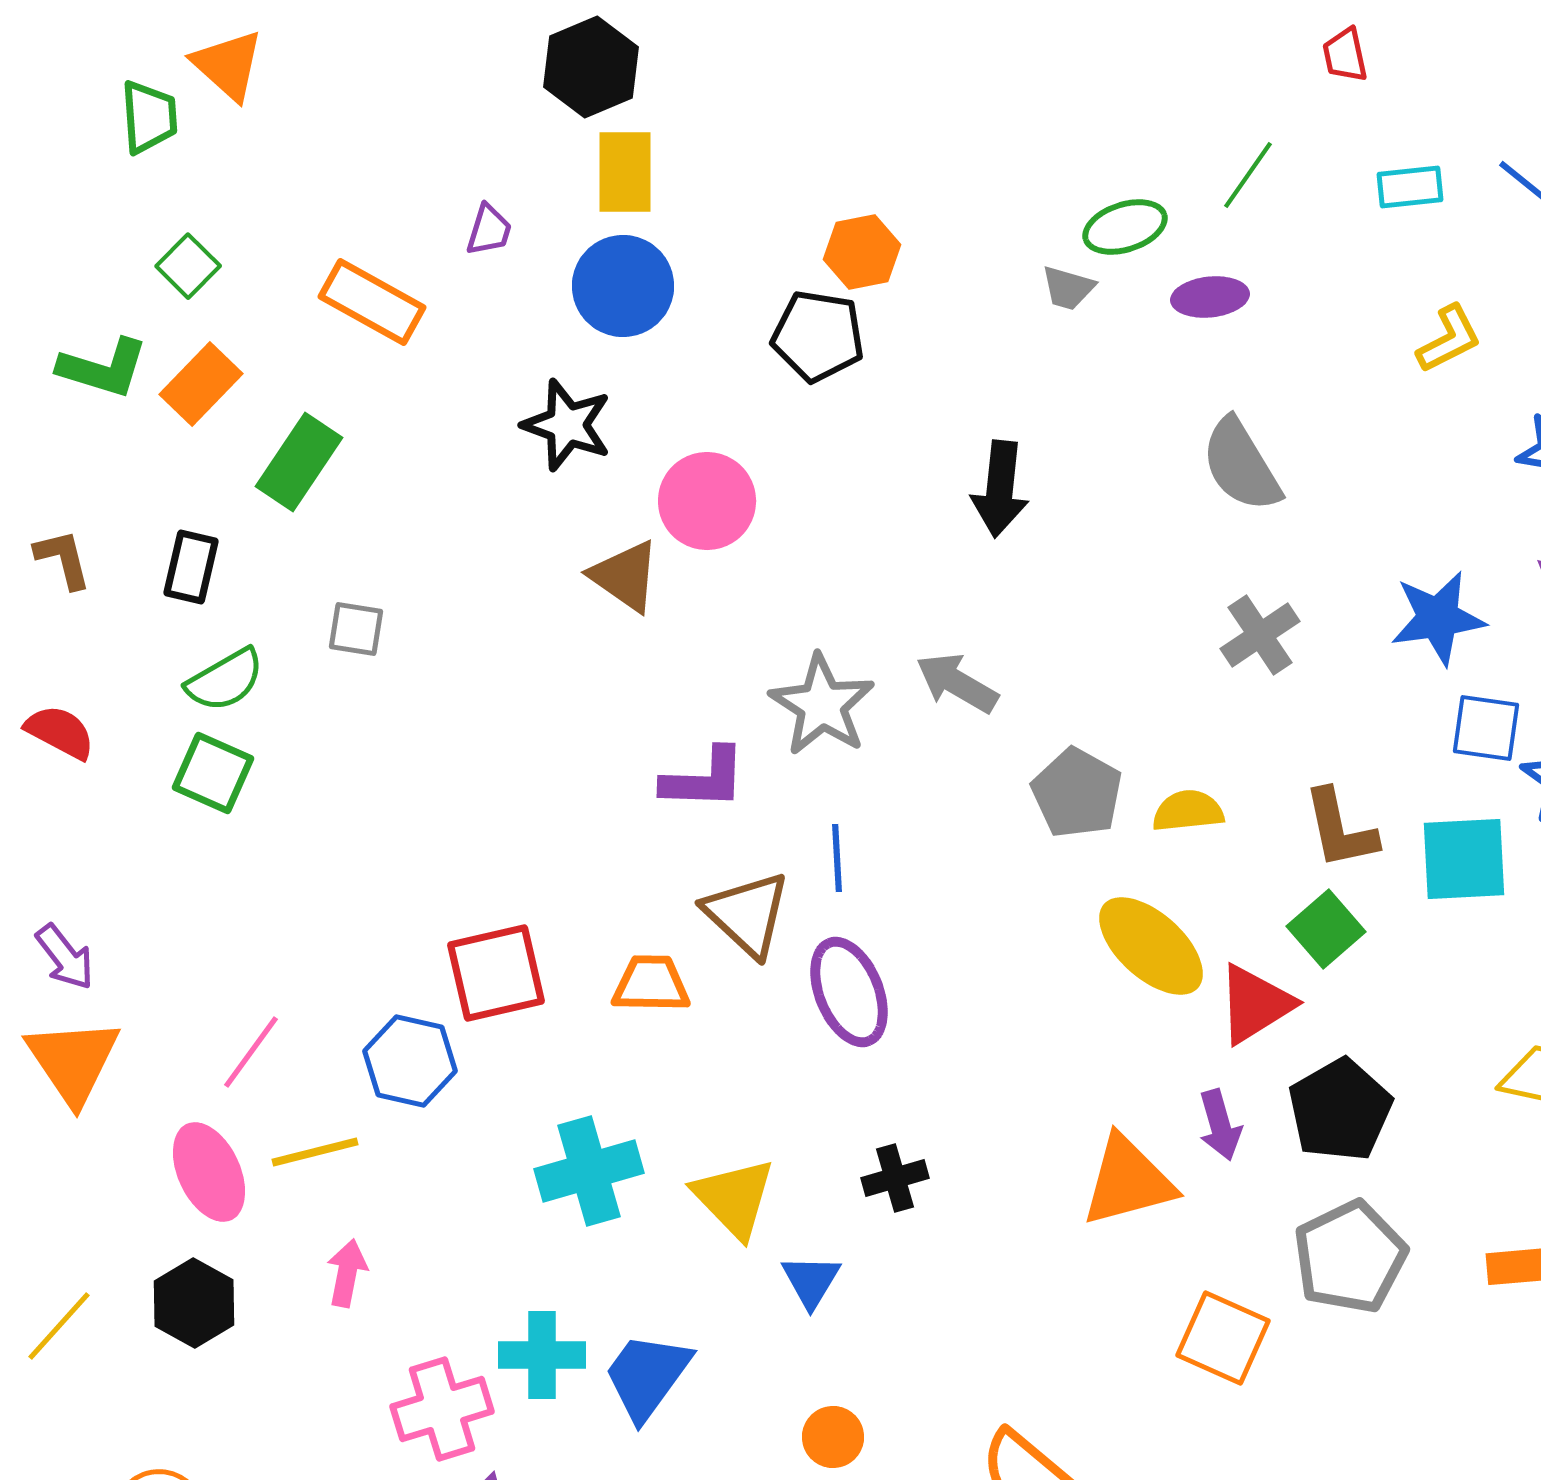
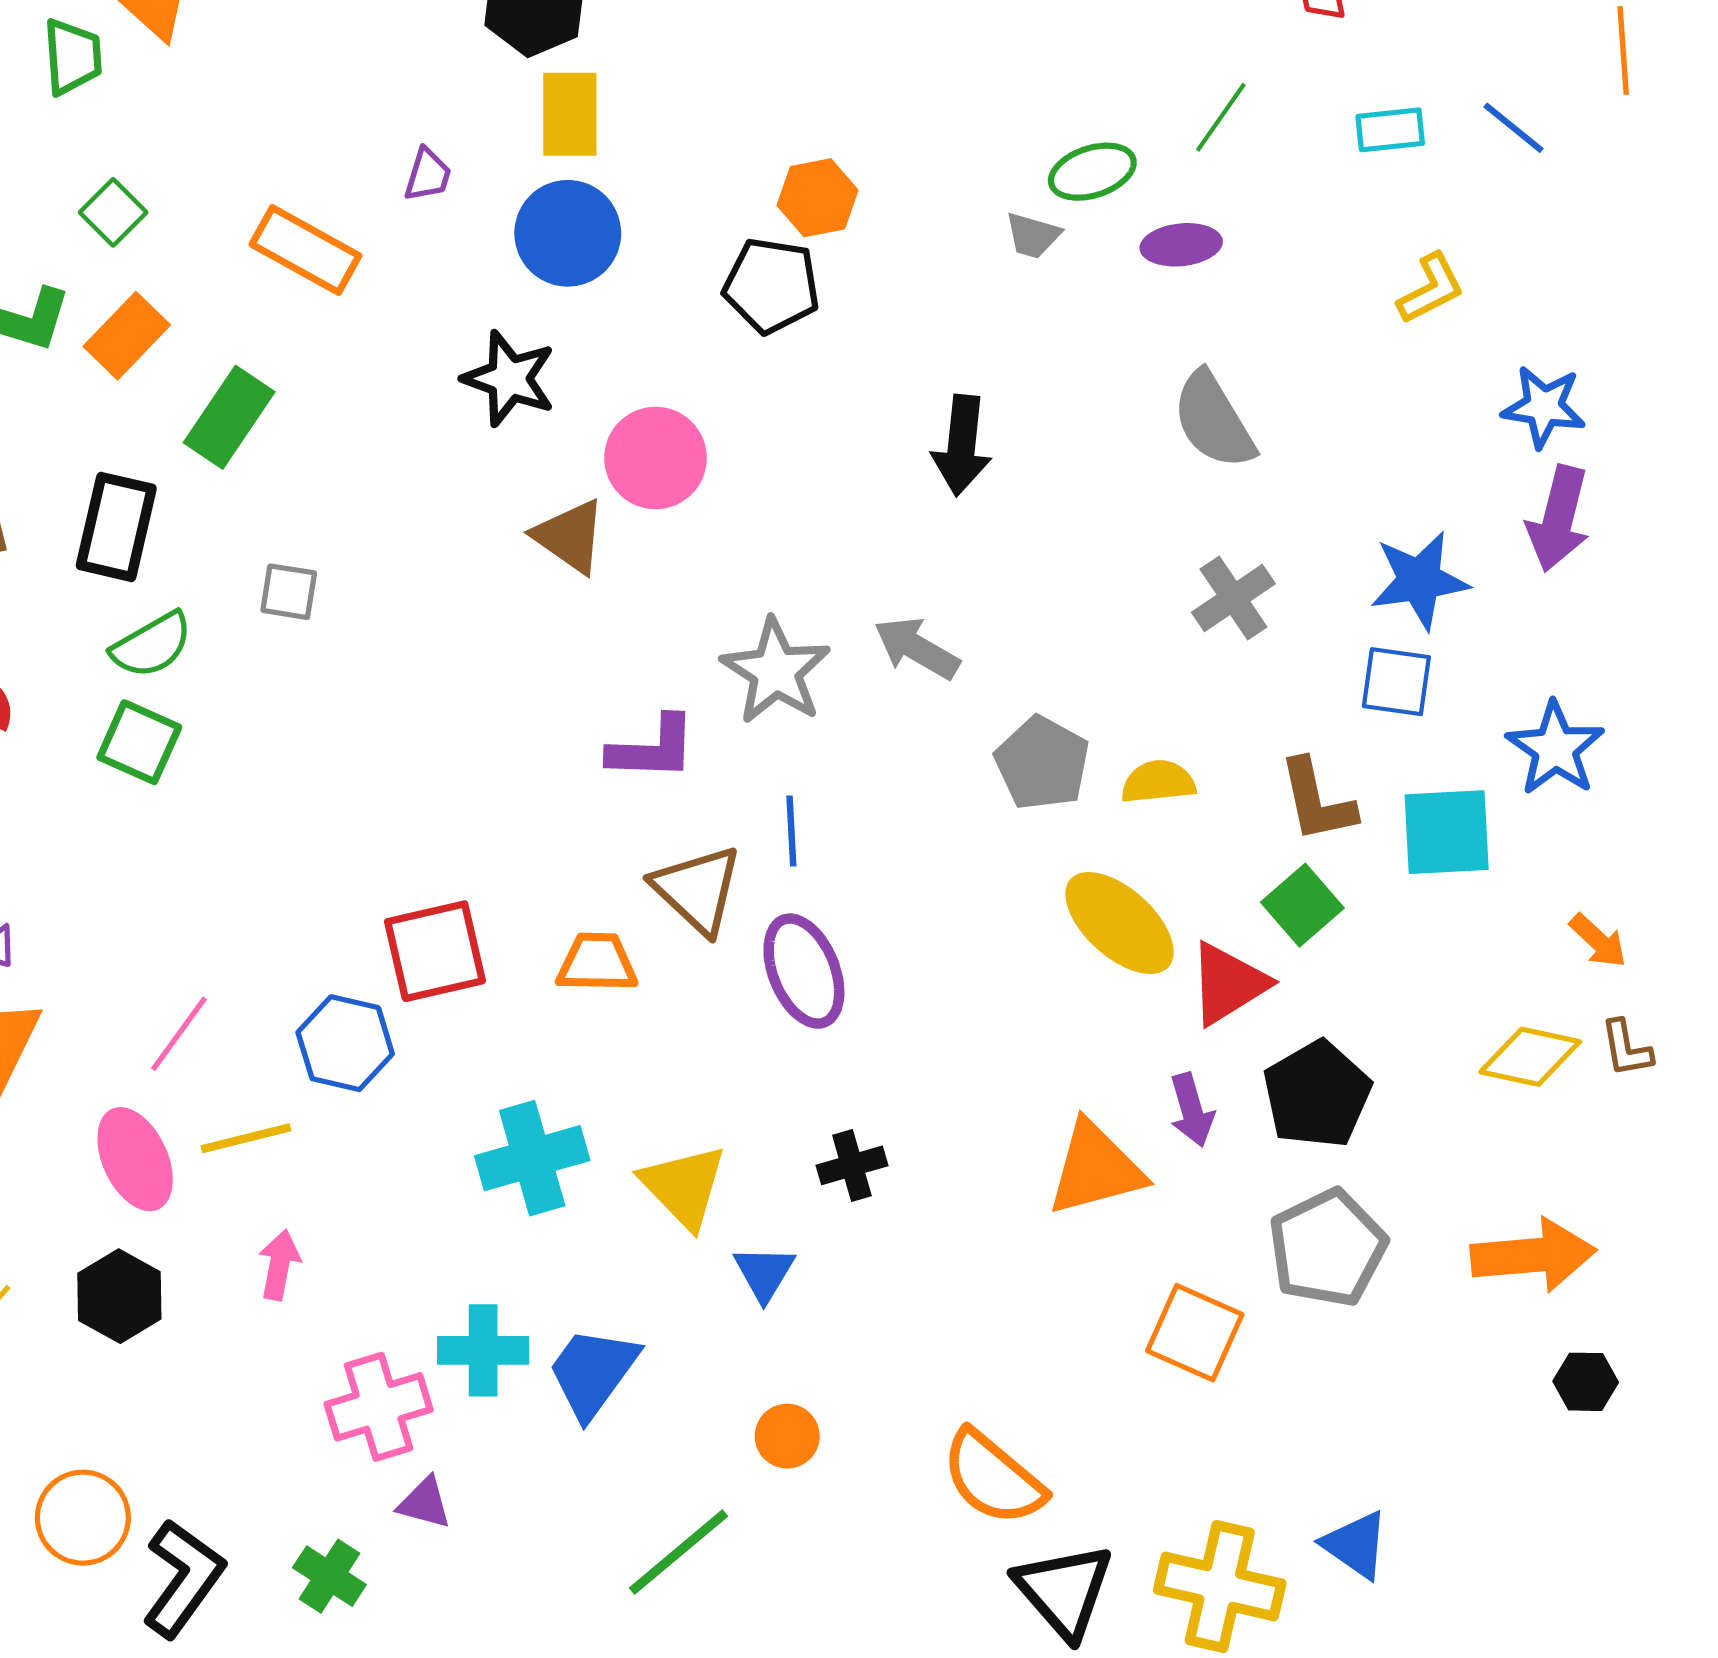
black rectangle: (191, 567) -> (116, 527), size x1.4
blue square: (1486, 728) -> (1396, 682), moved

